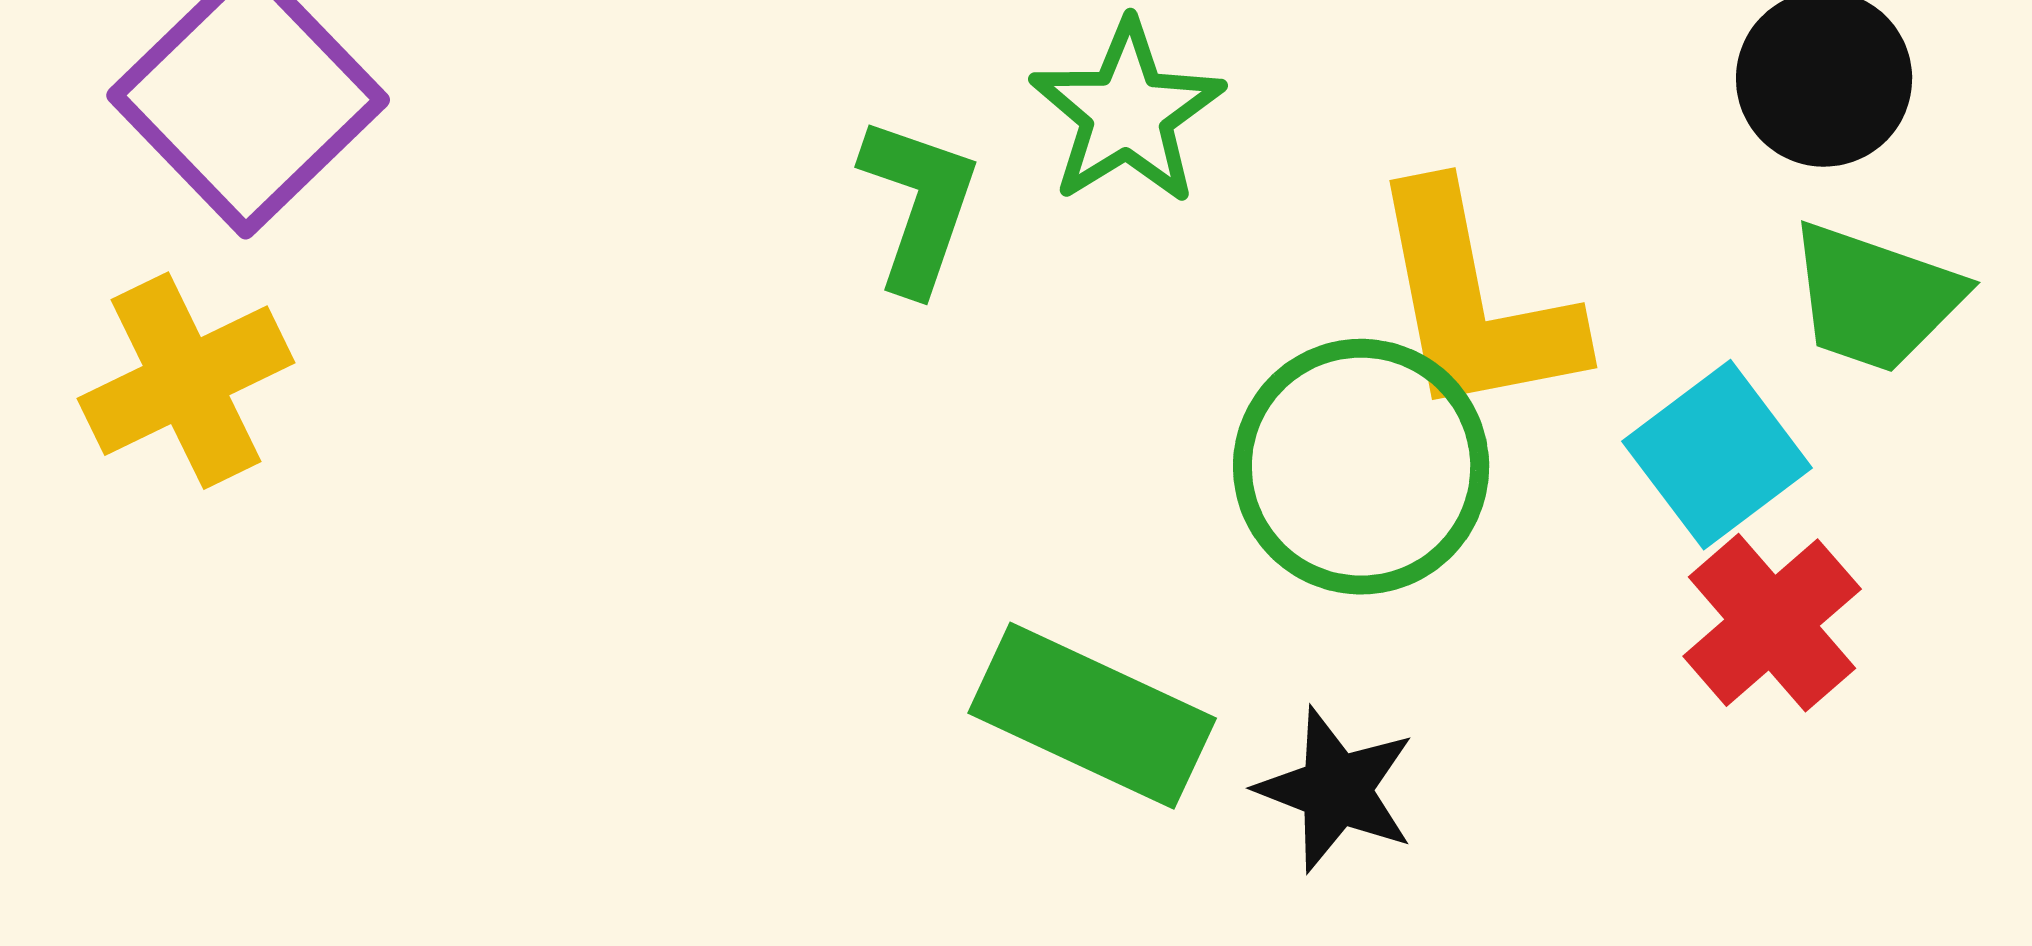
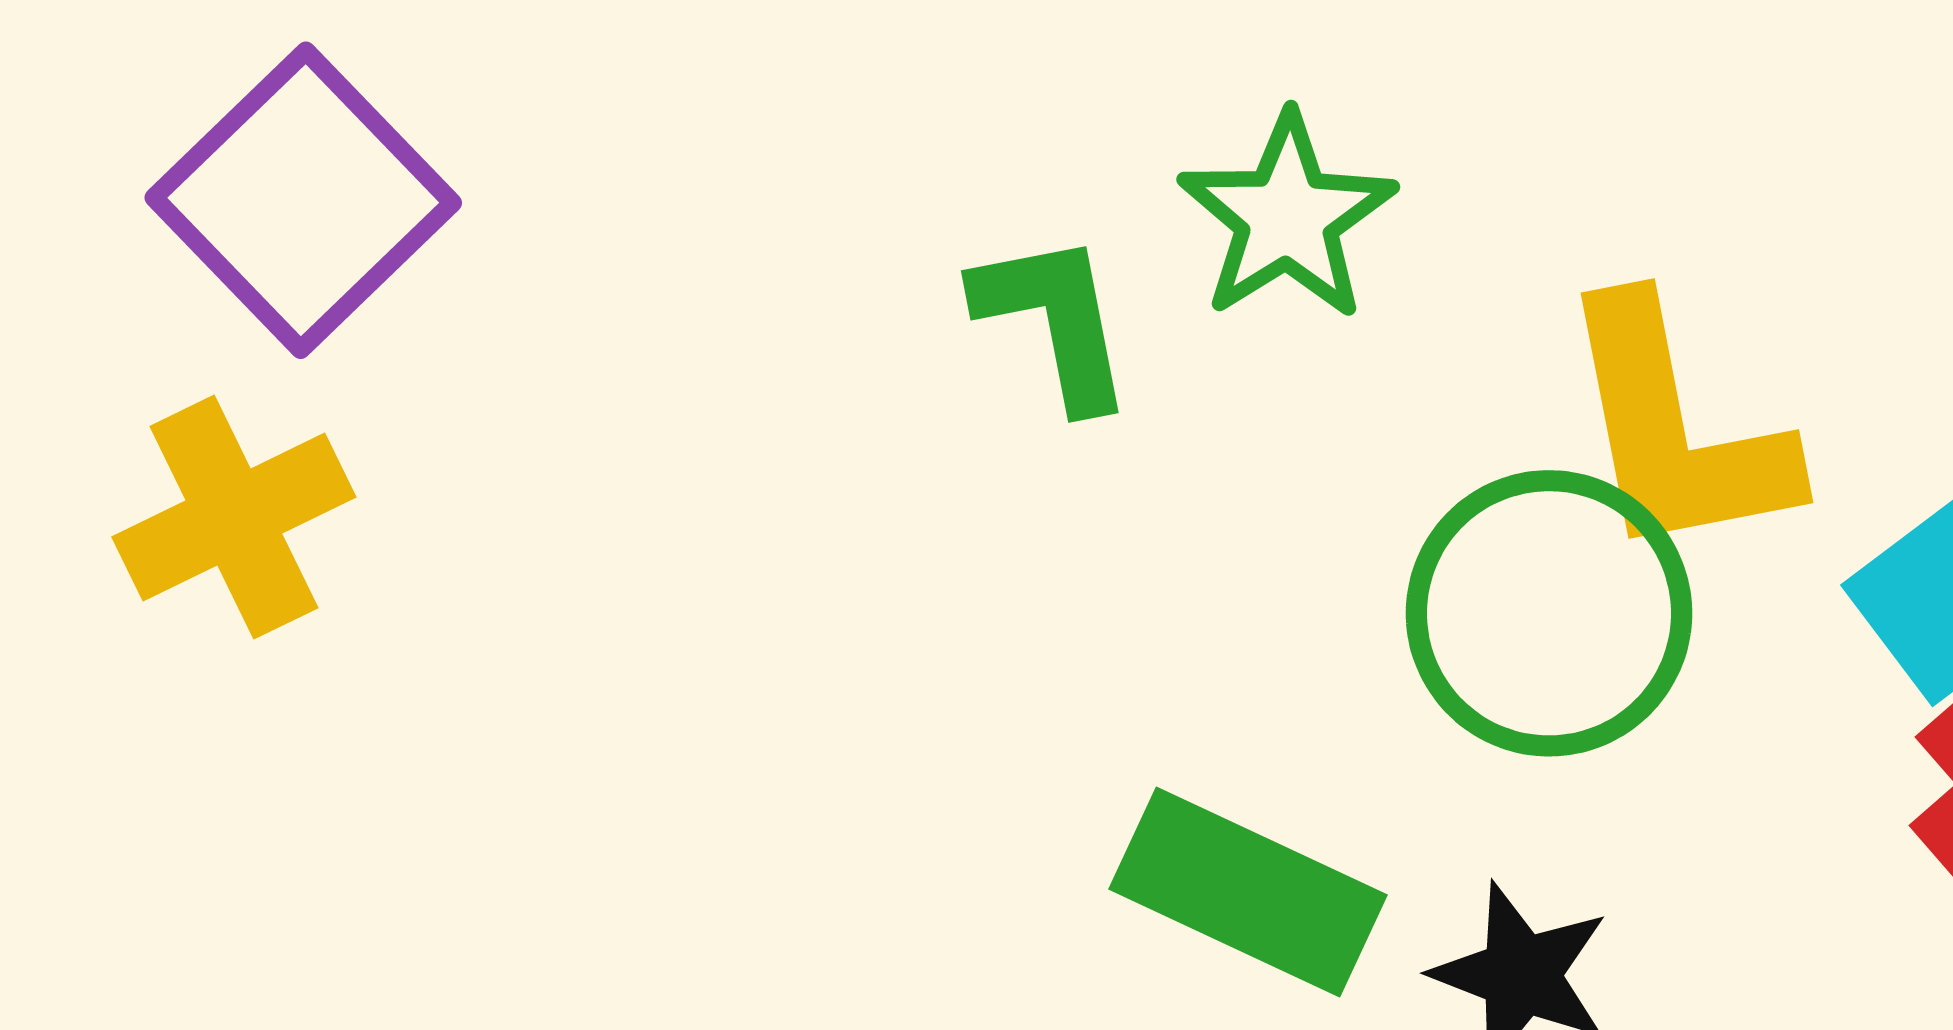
green L-shape: (919, 205) -> (1054, 320), turned -30

